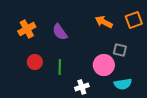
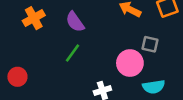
red circle: (35, 62) -> (17, 77), moved
green line: (60, 67) -> (72, 53), moved, turned 35

